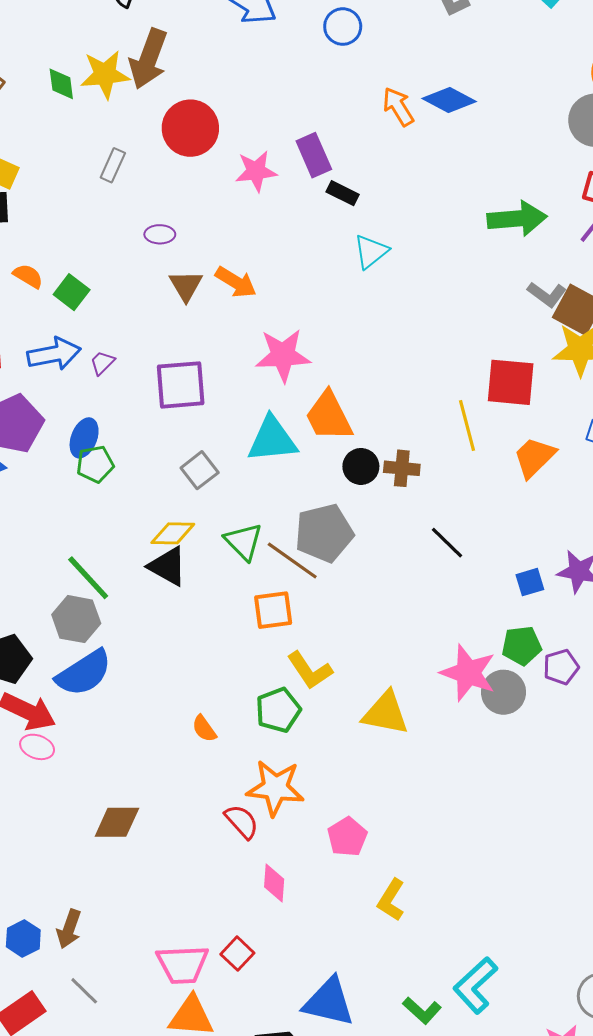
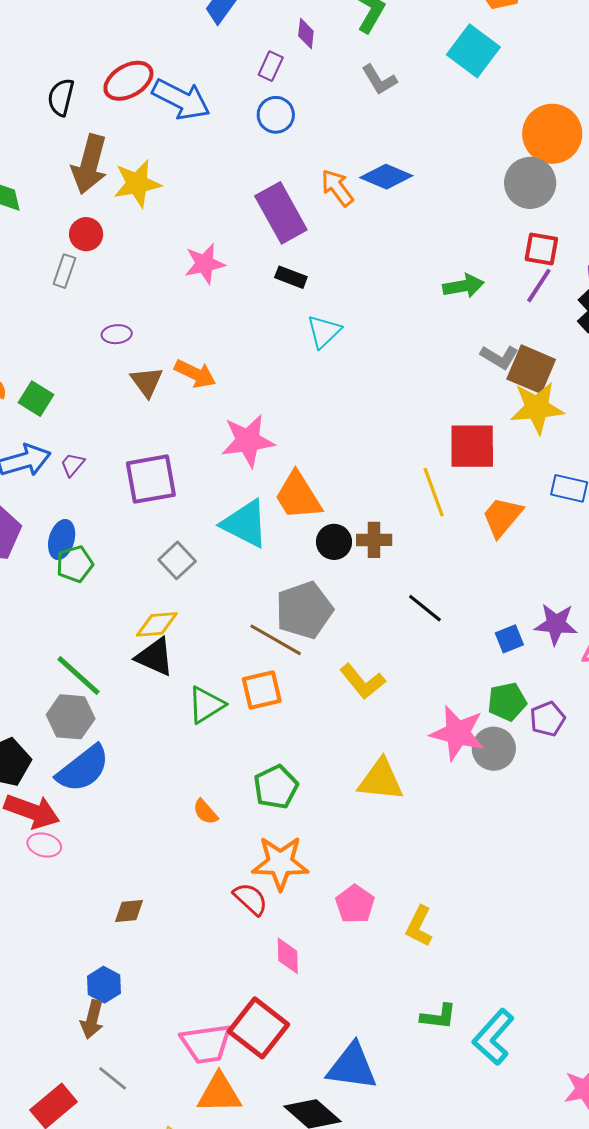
yellow star: (105, 74) -> (137, 183), moved
red circle: (190, 128) -> (86, 234), moved, size x0.6
purple rectangle: (314, 155) -> (281, 213), moved, size x1.4
green arrow: (517, 219) -> (463, 286), size x0.7
cyan triangle: (272, 439) -> (245, 524), turned 38
green triangle: (244, 542) -> (206, 705), moved, turned 48
yellow L-shape: (310, 670) -> (362, 681), moved
brown diamond: (117, 822) -> (129, 911), size x0.7
yellow L-shape: (391, 900) -> (419, 926), moved
blue hexagon: (23, 938) -> (104, 985), moved
red square: (237, 954) -> (258, 1028), size x1.8
green L-shape: (422, 1010) -> (438, 1017), moved, turned -30

